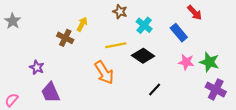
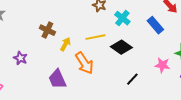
yellow arrow: (82, 24) -> (65, 44), moved
pink star: (186, 62) -> (162, 65), moved
purple trapezoid: (50, 93) -> (57, 79), moved

